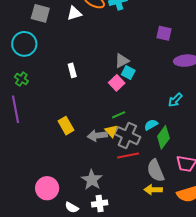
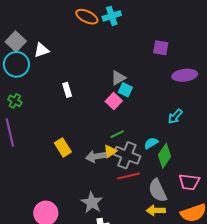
gray square: (40, 13) -> (16, 42), moved, turned 30
white triangle: (74, 13) -> (41, 50), moved
yellow triangle: (111, 131) -> (110, 151), turned 40

